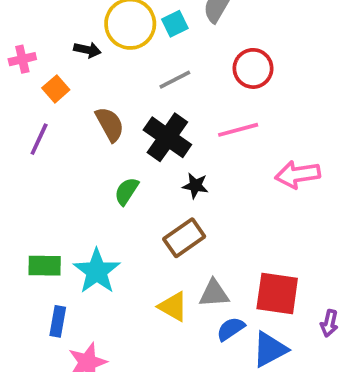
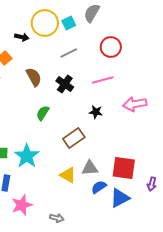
black cross: (167, 137) -> (65, 84), size x0.7
black star: (195, 186) -> (96, 112), moved

